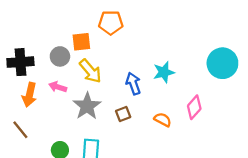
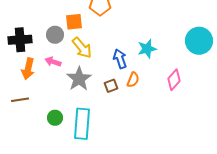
orange semicircle: (163, 120) -> (133, 80), moved, turned 84
brown line: (20, 130) -> (20, 100), turned -60

